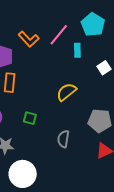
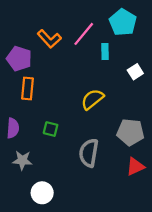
gray semicircle: (63, 139) -> (89, 153), size x1.4
white circle: (23, 174) -> (42, 193), size x0.7

